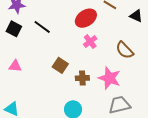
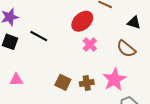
black triangle: (136, 16) -> (134, 22), moved
brown square: (60, 65) -> (63, 82), moved
pink star: (109, 78) -> (114, 79), turned 30

